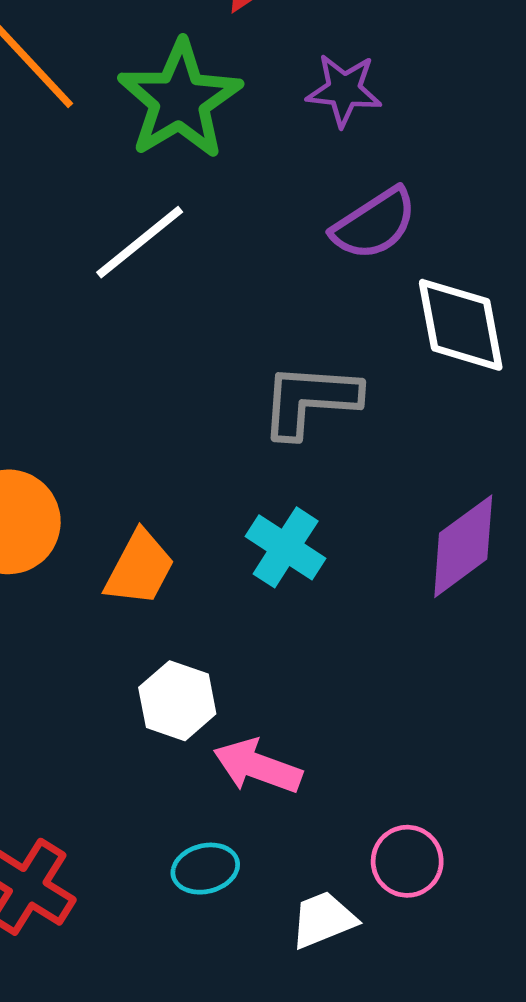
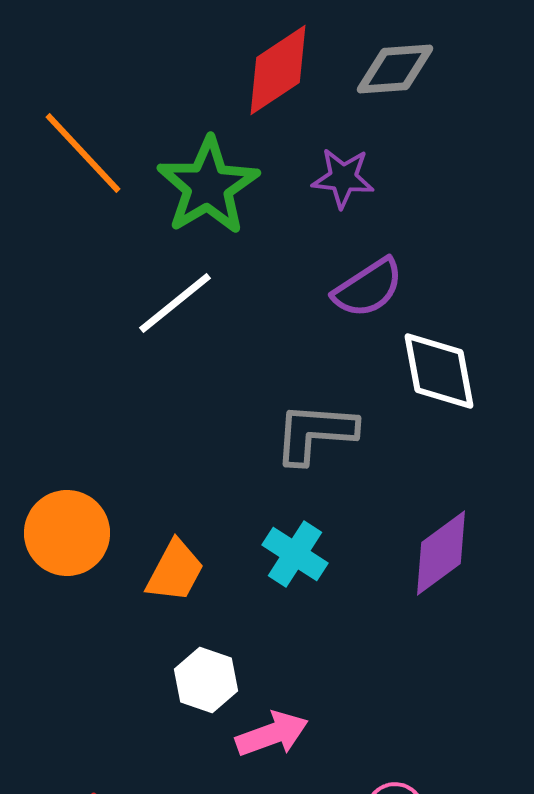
pink arrow: (258, 766) -> (272, 734), turned 140

